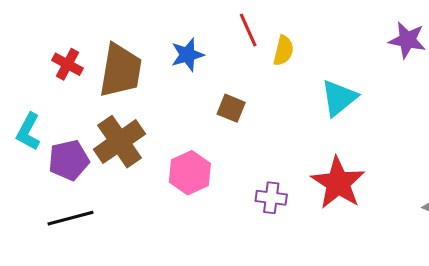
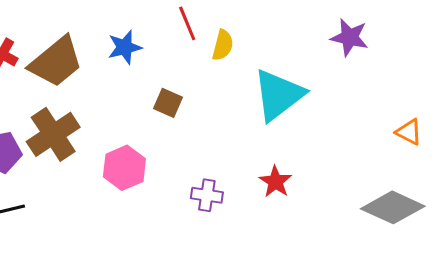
brown trapezoid: (121, 71) -> (56, 62), turned 40
cyan triangle: (339, 98) -> (278, 95), size x1.4
red star: (338, 183) -> (275, 182), size x0.6

